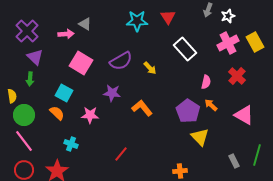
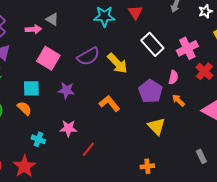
white star: (228, 16) -> (205, 11), moved
pink cross: (228, 43) -> (187, 48), moved
yellow arrow: (150, 68) -> (117, 63), size x1.6
cyan square: (64, 93) -> (31, 88), turned -30
purple star: (112, 93) -> (66, 90), moved
purple pentagon: (188, 111) -> (150, 91), moved
pink star: (90, 115) -> (68, 128), moved
yellow triangle: (200, 137) -> (156, 126), moved

